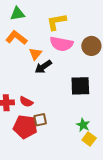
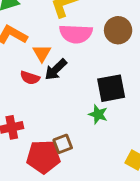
red semicircle: (26, 102) -> (30, 78), moved
green star: (83, 125) -> (98, 114), moved

